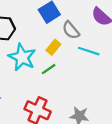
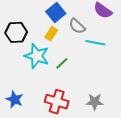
yellow rectangle: (53, 47) -> (51, 34), moved

